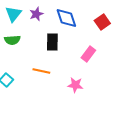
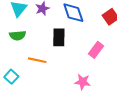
orange line: (41, 71) -> (37, 60), moved

